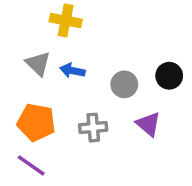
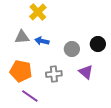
yellow cross: (66, 21) -> (38, 12), turned 36
gray triangle: (38, 64) -> (22, 37), turned -49
purple line: (31, 165) -> (30, 96), moved

